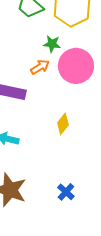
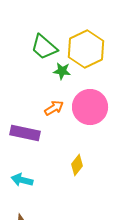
green star: (52, 44) -> (62, 71), moved

